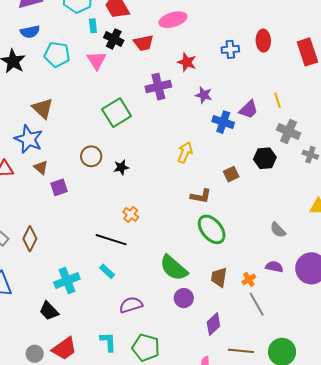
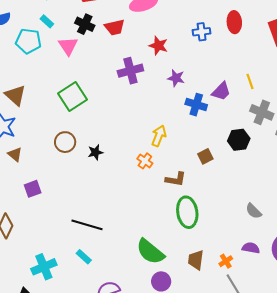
cyan rectangle: (93, 26) -> (47, 21), moved, turned -40
green square: (117, 113) -> (72, 96), moved
purple square: (59, 187) -> (33, 189), moved
orange cross: (131, 214) -> (145, 161), moved
green ellipse: (212, 229) -> (187, 212), turned 32

